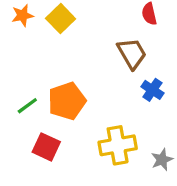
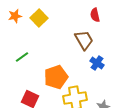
orange pentagon: (67, 101) -> (56, 77), moved
green line: (27, 106) -> (22, 57), moved

